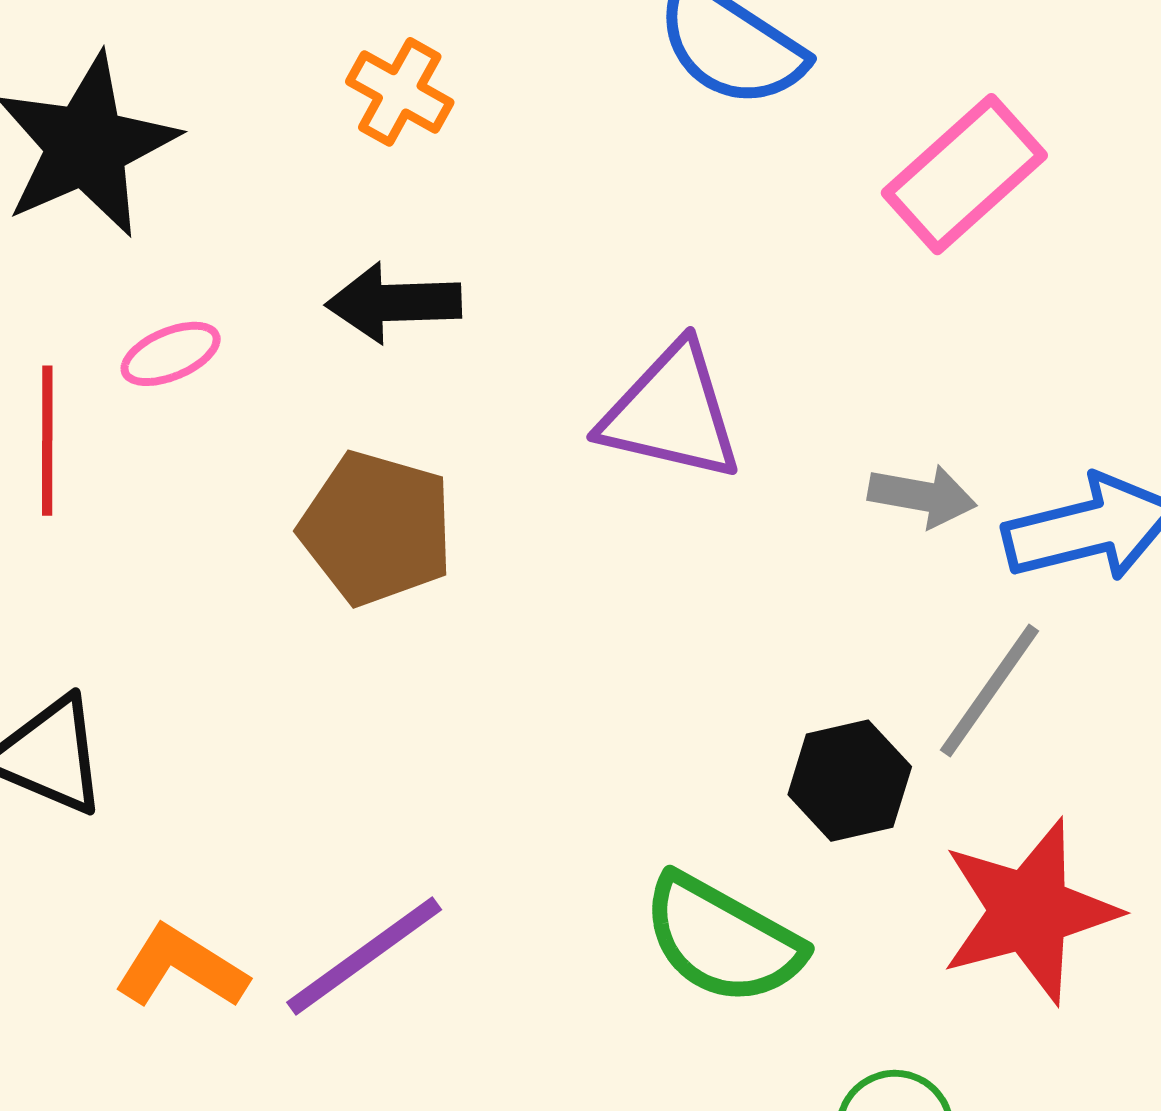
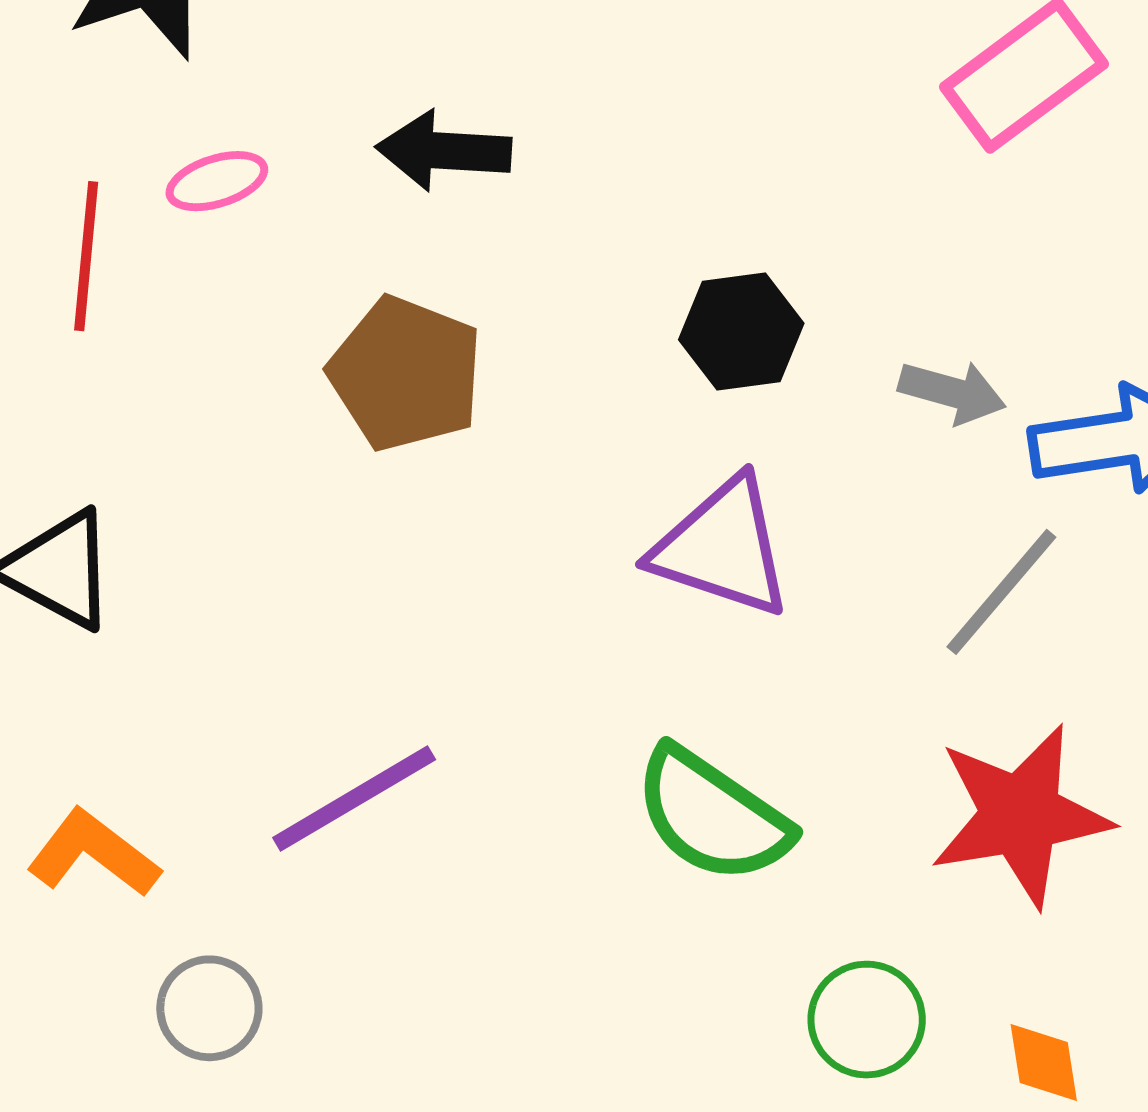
purple triangle: (671, 413) -> (722, 548), moved
black hexagon: (850, 781) -> (741, 331), moved
orange L-shape: (181, 967) -> (93, 853), moved

